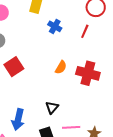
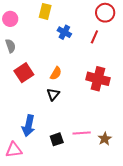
orange semicircle: (61, 67) -> (56, 73), moved
black triangle: (52, 107) -> (53, 94), moved

